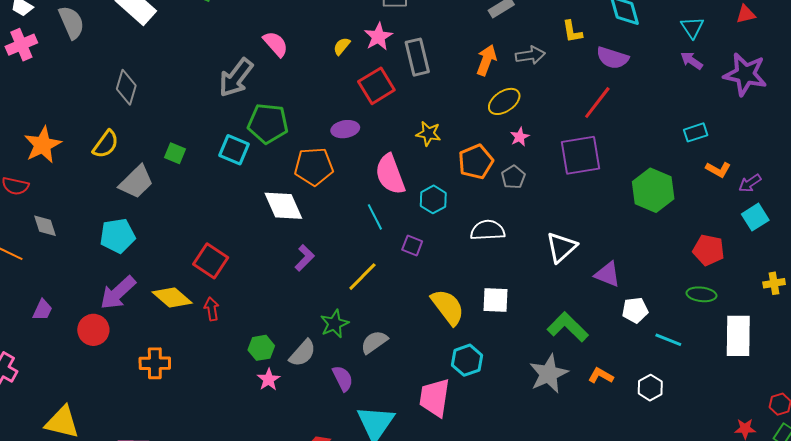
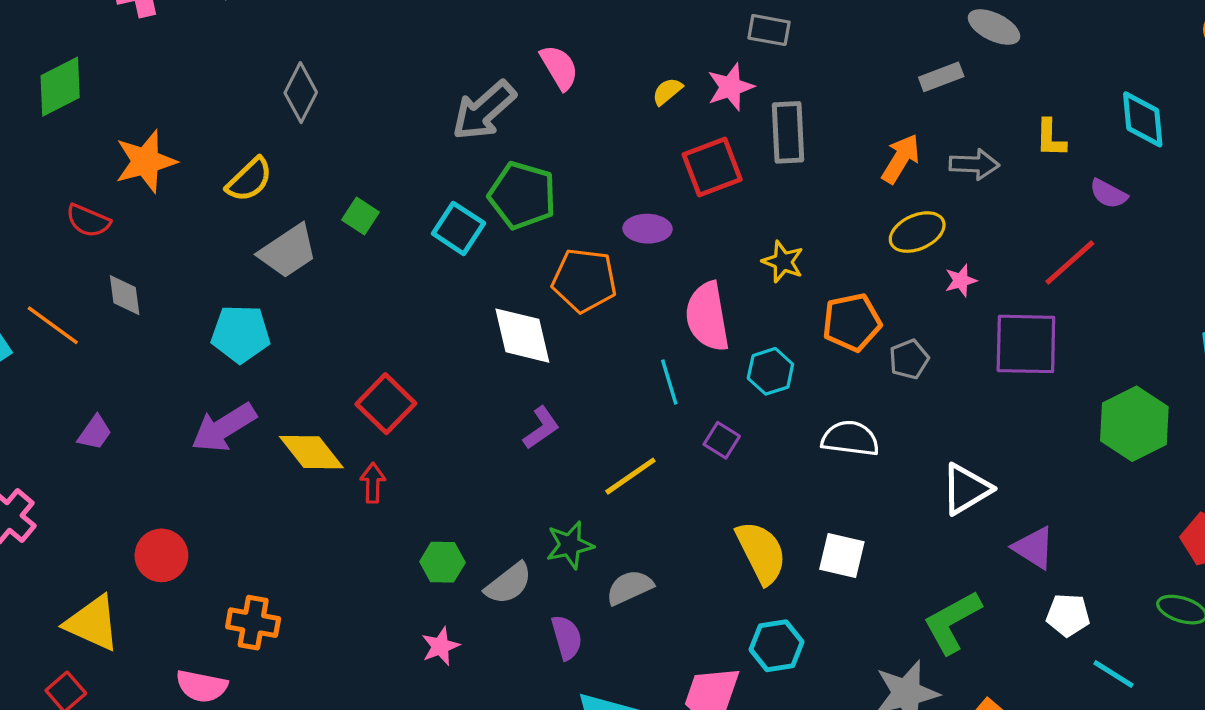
purple semicircle: (612, 58) -> (1108, 194), size x0.7
pink star: (520, 137) -> (961, 281), moved
green L-shape: (568, 327) -> (952, 622), turned -84
red circle: (93, 330) -> (161, 555), moved
orange cross: (155, 363) -> (253, 623), moved
pink star: (269, 380) -> (440, 646), moved

